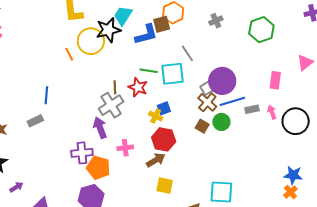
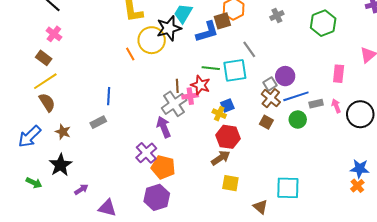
purple circle: (222, 81) -> (285, 76), size x0.7
green circle: (221, 122) -> (298, 120), moved
pink cross: (125, 148) -> (190, 96), moved
purple cross: (82, 153) -> (146, 153), turned -35

